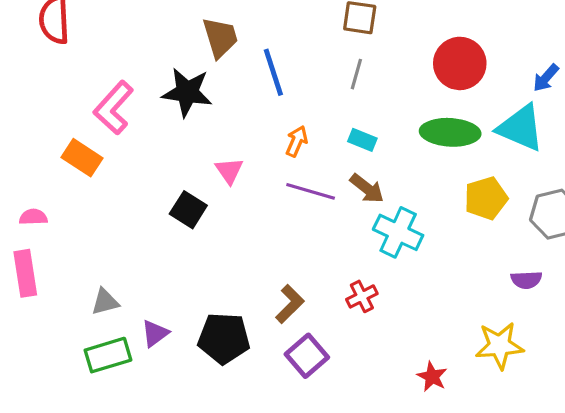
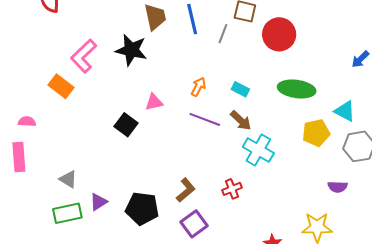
red circle: (460, 63) -> (279, 34), moved
blue line: (273, 72) -> (192, 19), moved
gray line: (356, 74) -> (223, 34), moved
cyan triangle: (521, 128) -> (345, 111), moved, size x0.7
pink triangle: (229, 171) -> (154, 102), turned 48
gray triangle: (105, 302) -> (68, 179), turned 42

